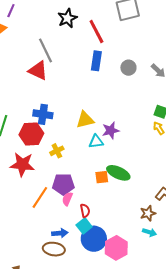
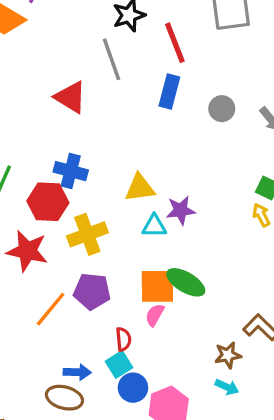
gray line: (45, 50) -> (112, 59), moved
yellow cross: (57, 151) -> (87, 234), size x1.6
orange square: (102, 177) -> (157, 286), size x1.6
pink semicircle: (67, 199) -> (155, 315), moved
blue circle: (94, 239) -> (133, 388), size x0.7

